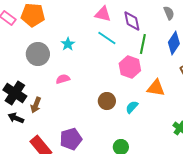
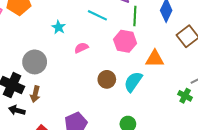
gray circle: (38, 54) -> (35, 62), moved
pink semicircle: (63, 79) -> (81, 48), moved
cyan semicircle: (132, 107) -> (133, 82), size x1.5

